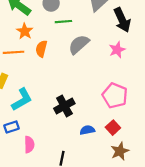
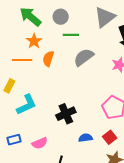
blue rectangle: (12, 127) -> (14, 140), moved
pink semicircle: (29, 145) -> (40, 143), moved, turned 63

